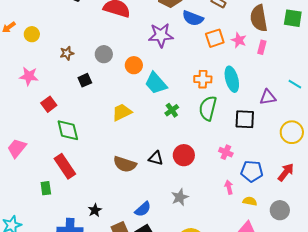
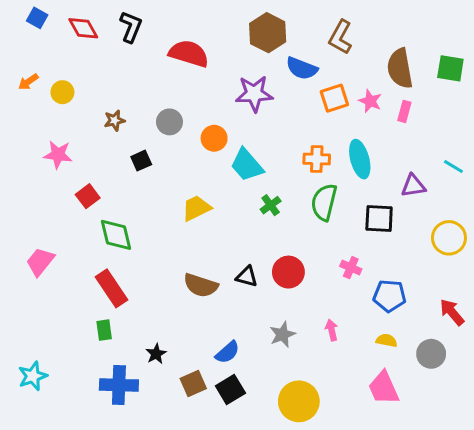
red arrow: (286, 172) -> (452, 312), moved, turned -78
pink arrow: (229, 187) -> (332, 330), moved
green rectangle: (46, 188) -> (104, 330), moved

